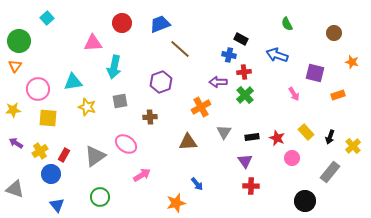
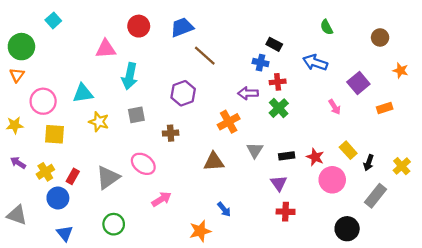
purple square: (315, 73) -> (358, 83), turned 36
black arrow: (330, 137) -> (369, 163), moved
pink circle: (292, 158) -> (332, 180), size x1.5

